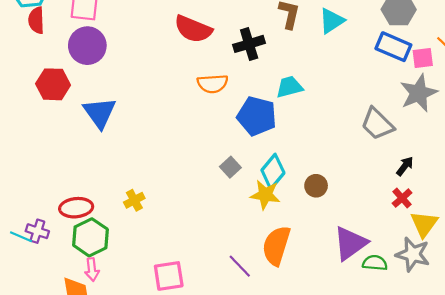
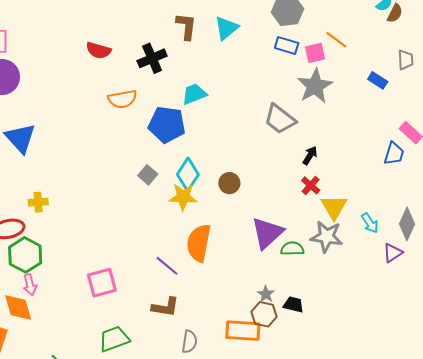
red semicircle: (193, 29) -> (99, 50), size x0.7
blue rectangle: (393, 47) -> (287, 46), size x0.7
yellow cross: (134, 200) -> (38, 202), moved, turned 30

